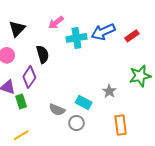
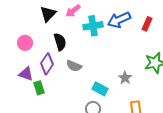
black triangle: (17, 29) -> (48, 14), moved
red rectangle: (132, 36) -> (147, 24), turned -32
gray semicircle: (57, 110) -> (74, 66), moved

